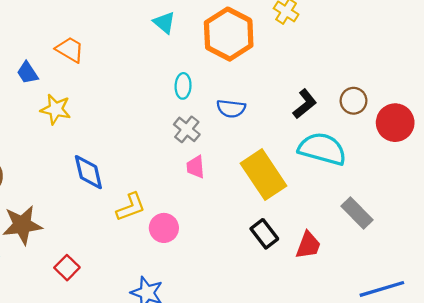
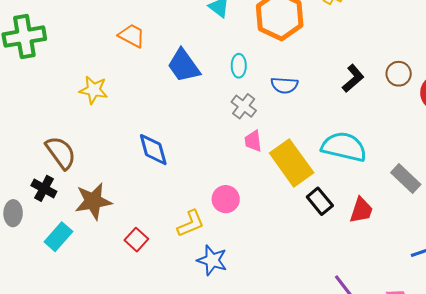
blue trapezoid: (27, 73) -> (184, 66), moved, size x1.6
yellow star: (56, 109) -> (94, 90), moved
cyan semicircle: (322, 149) -> (344, 147), moved
yellow rectangle: (263, 175) -> (292, 163), moved
yellow L-shape: (131, 207) -> (191, 224), moved

